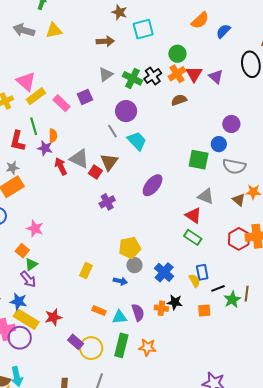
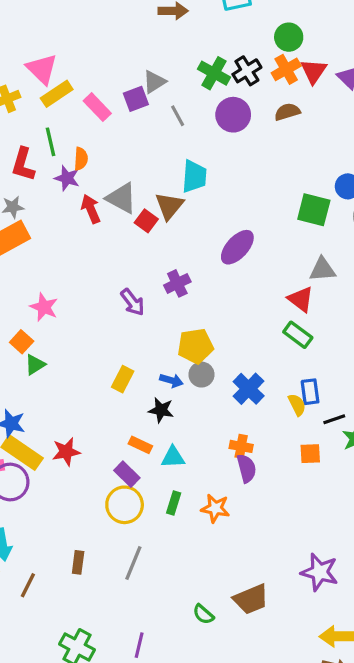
gray triangle: (106, 74) -> (154, 82), moved
purple circle: (126, 111) -> (233, 115), moved
gray line: (112, 131) -> (178, 116), moved
cyan trapezoid: (137, 141) -> (194, 177), moved, turned 45
gray triangle: (206, 196) -> (322, 269), turned -30
purple cross: (107, 202) -> (177, 283), moved
purple arrow: (28, 279) -> (133, 302), moved
blue arrow: (120, 281) -> (171, 380), moved
black star: (175, 302) -> (161, 410), moved
purple semicircle: (138, 313) -> (247, 468), moved
purple rectangle: (76, 342) -> (127, 474), moved
green rectangle: (121, 345) -> (174, 503), size x0.6

